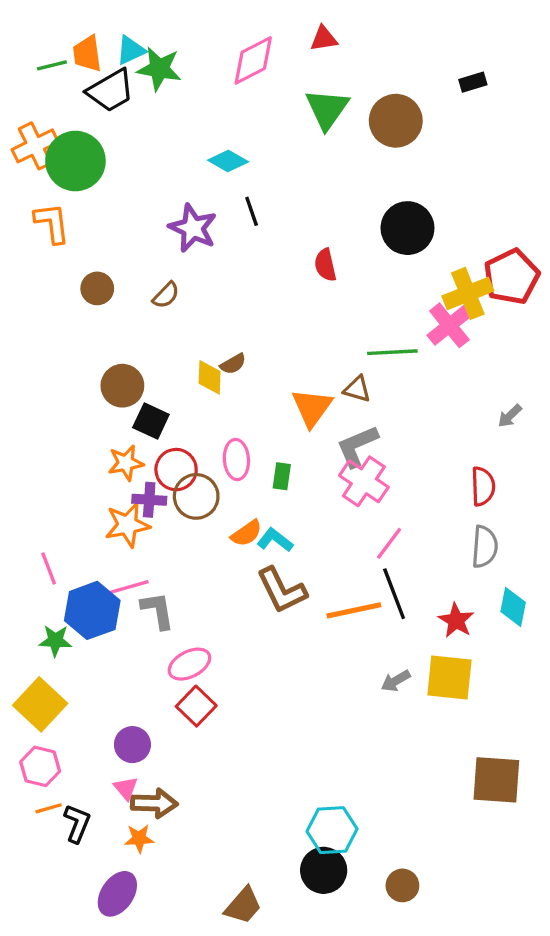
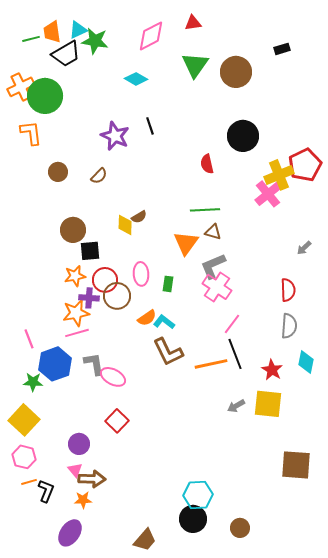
cyan diamond: (228, 161) -> (136, 79), moved
red semicircle: (325, 265) -> (207, 164), moved
green line: (392, 352) -> (205, 210), moved
black square: (151, 421) -> (90, 251), turned -30
pink line: (129, 587) -> (77, 333), moved
pink ellipse: (189, 664) -> (113, 377), moved, turned 55

